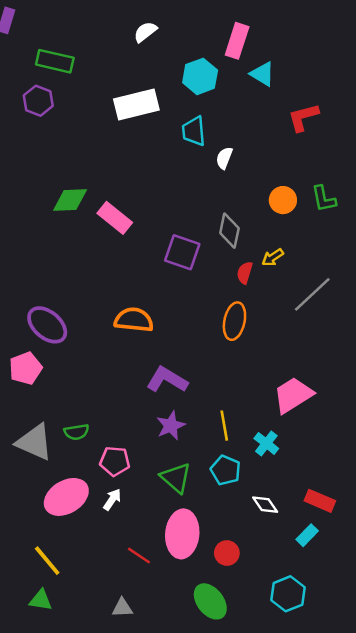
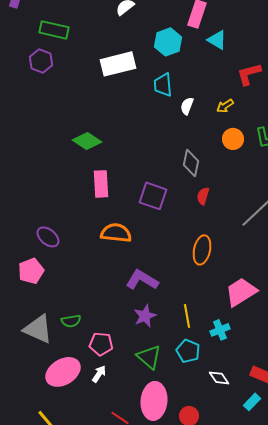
green diamond: (70, 200) -> (87, 141), moved, turned 36
pink rectangle: (115, 218) -> (101, 184), moved, turned 48
purple square: (182, 252) -> (153, 196), moved
yellow arrow: (273, 257) -> (225, 106), moved
orange ellipse: (234, 321) -> (202, 250), moved
purple ellipse: (47, 325) -> (48, 237), size x0.7
cyan cross: (266, 443) -> (220, 330), turned 30

